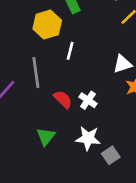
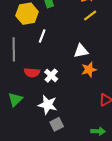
red semicircle: (63, 99) -> (32, 73), turned 133
gray square: (111, 155) -> (57, 124), moved

